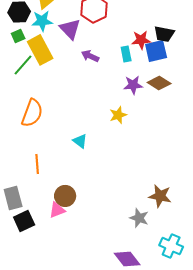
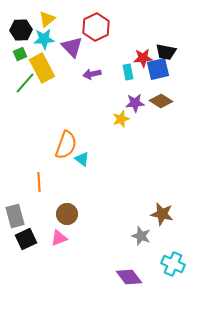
purple arrow: (90, 56) -> (92, 74), turned -36
orange semicircle: (32, 113) -> (66, 145), moved
yellow star: (118, 115) -> (121, 119), moved
pink triangle: (57, 210) -> (59, 238), moved

